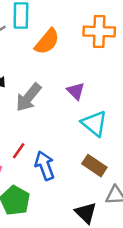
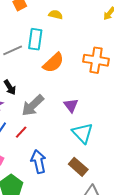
red line: (19, 151) -> (21, 132), moved

